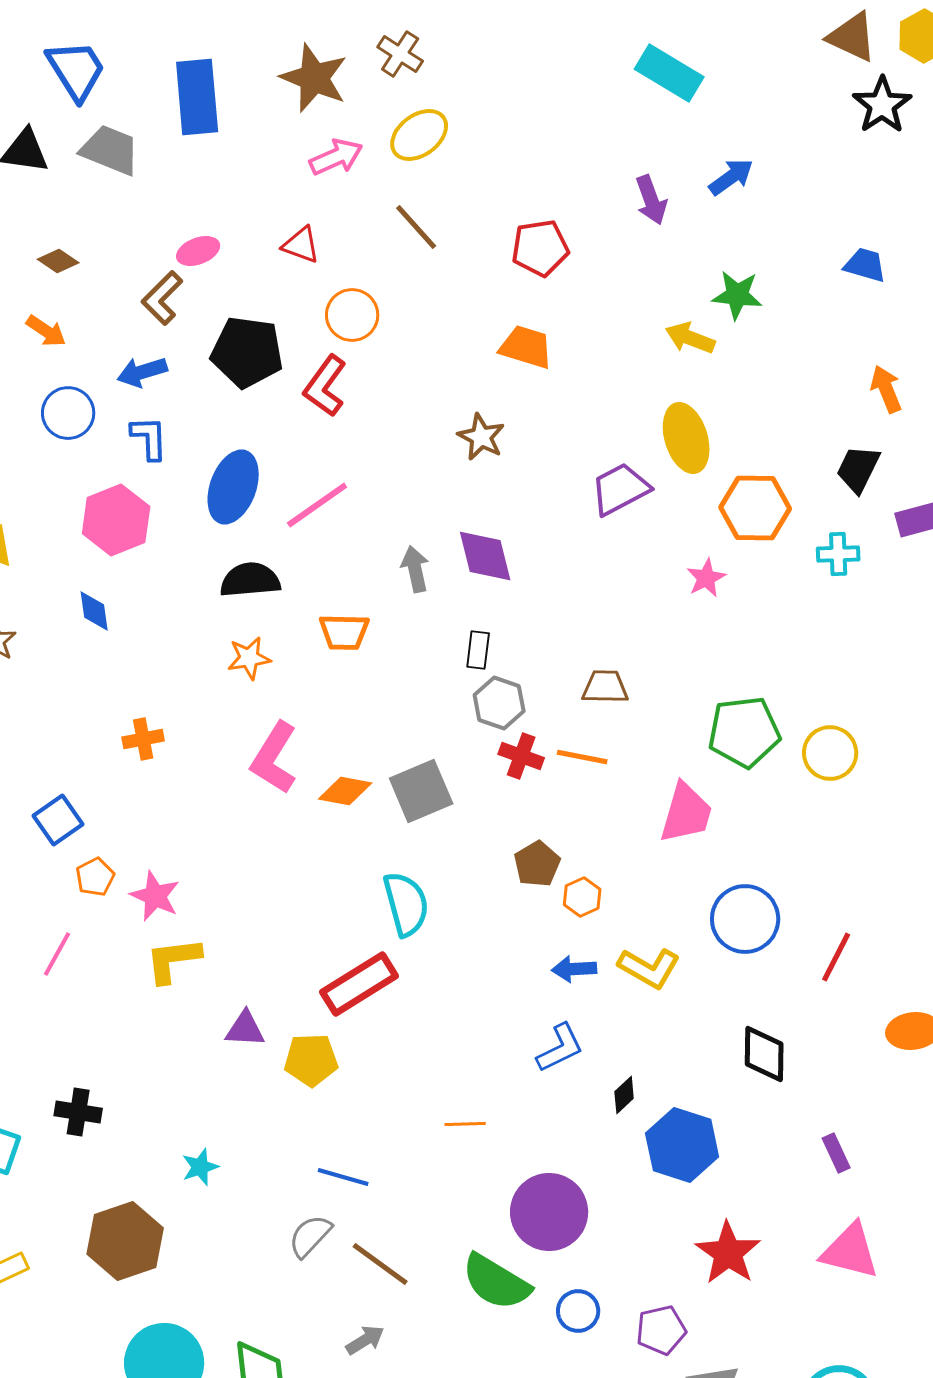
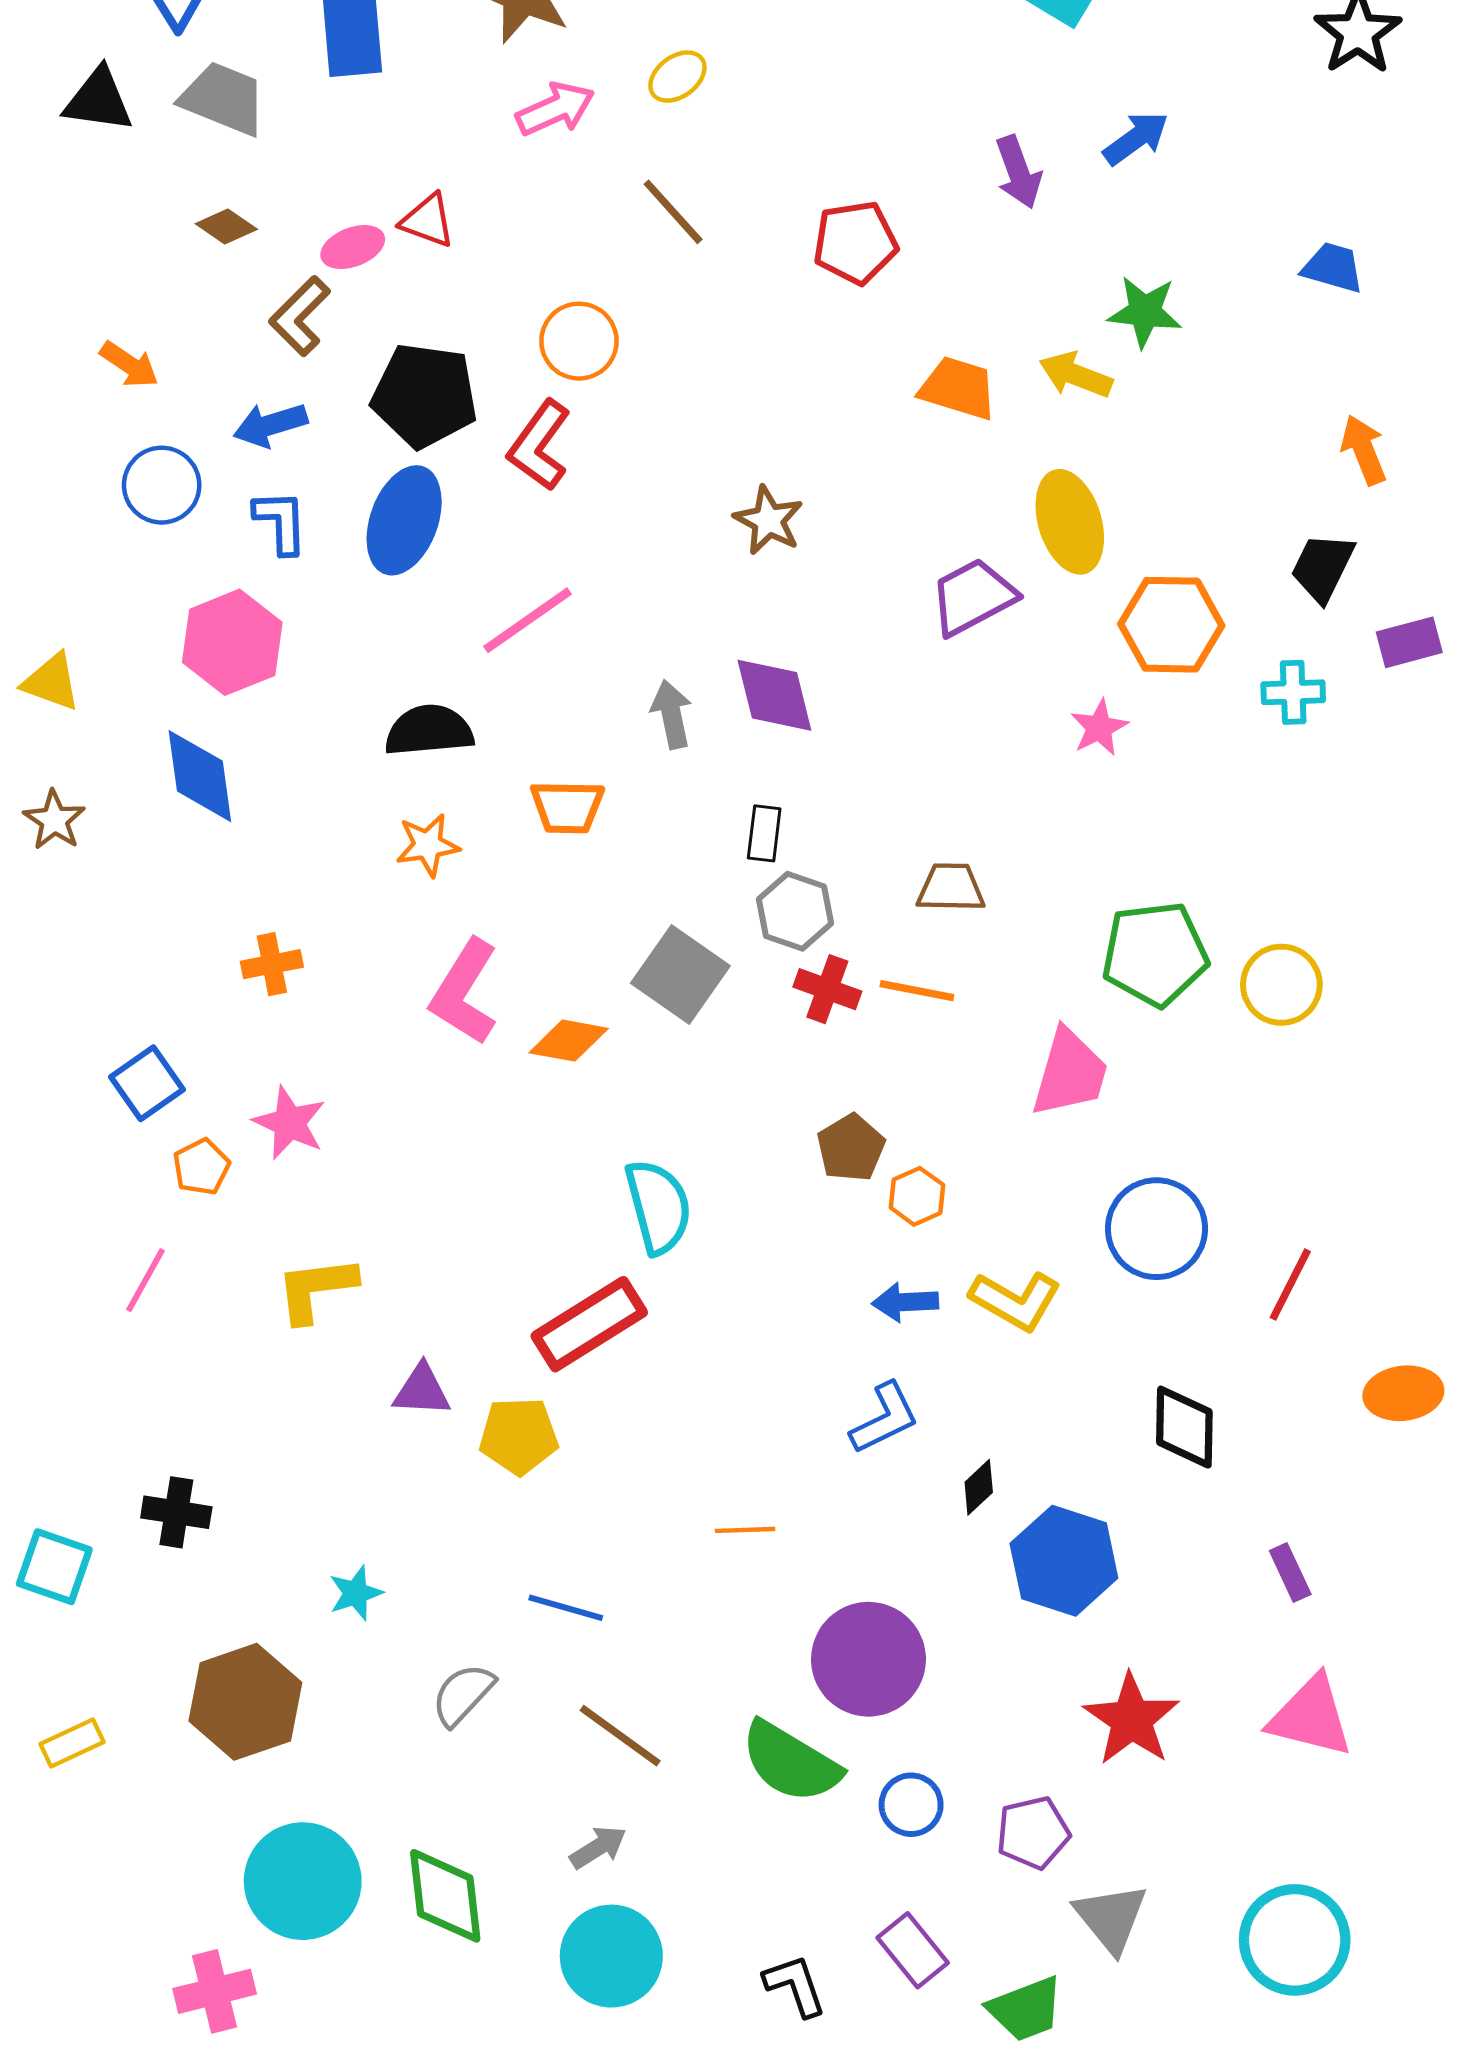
yellow ellipse: (419, 135) -> (677, 77), size x0.7
red triangle: (301, 245) -> (428, 221), moved
brown diamond: (58, 261) -> (226, 226), moved
orange trapezoid: (526, 347) -> (958, 388), moved
blue ellipse: (233, 487) -> (404, 520), moved
blue diamond: (94, 611) -> (200, 776), size x1.6
gray square: (421, 791) -> (680, 974), moved, turned -32
pink star: (155, 896) -> (289, 1123), moved
gray semicircle: (310, 1236) -> (463, 1694), moved

